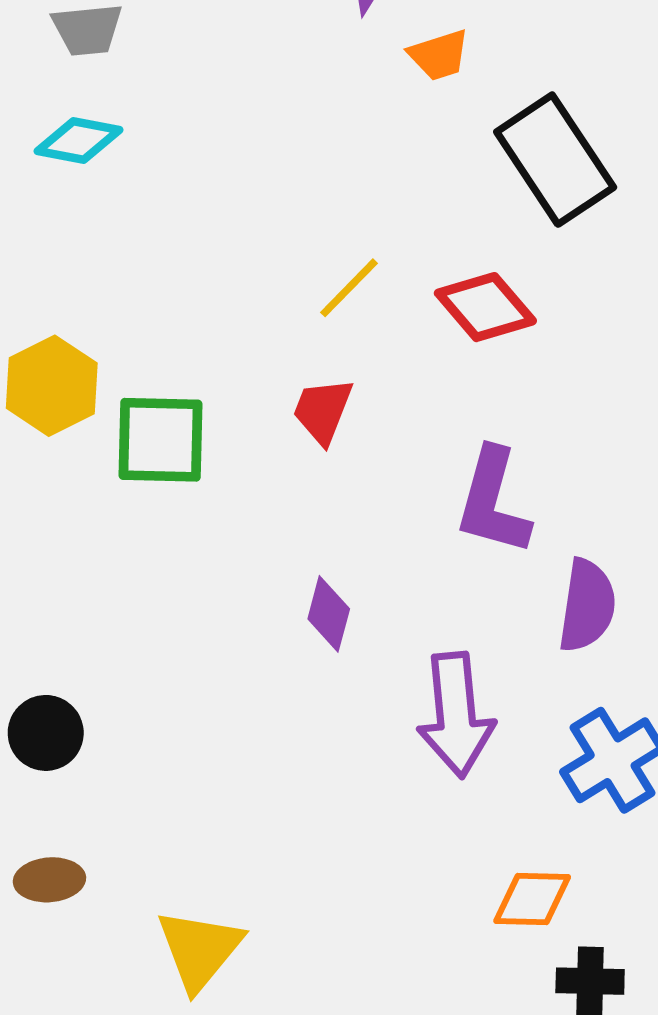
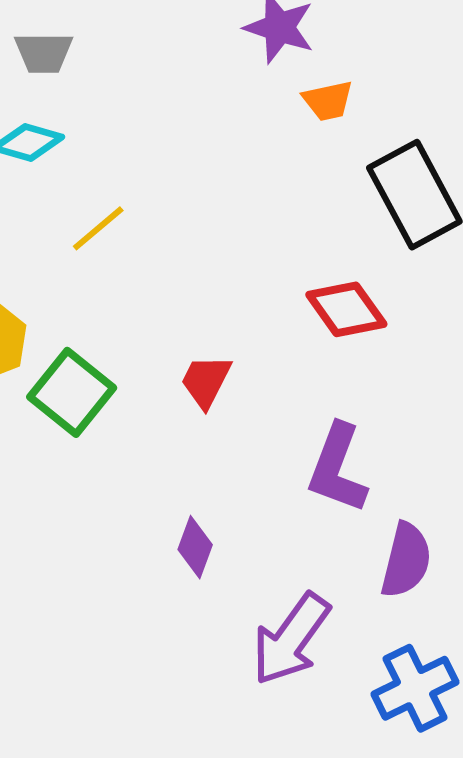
yellow line: (349, 288) -> (98, 228), moved
green square: (161, 440) -> (72, 392), turned 32
purple arrow: (456, 715) -> (291, 639), turned 36

